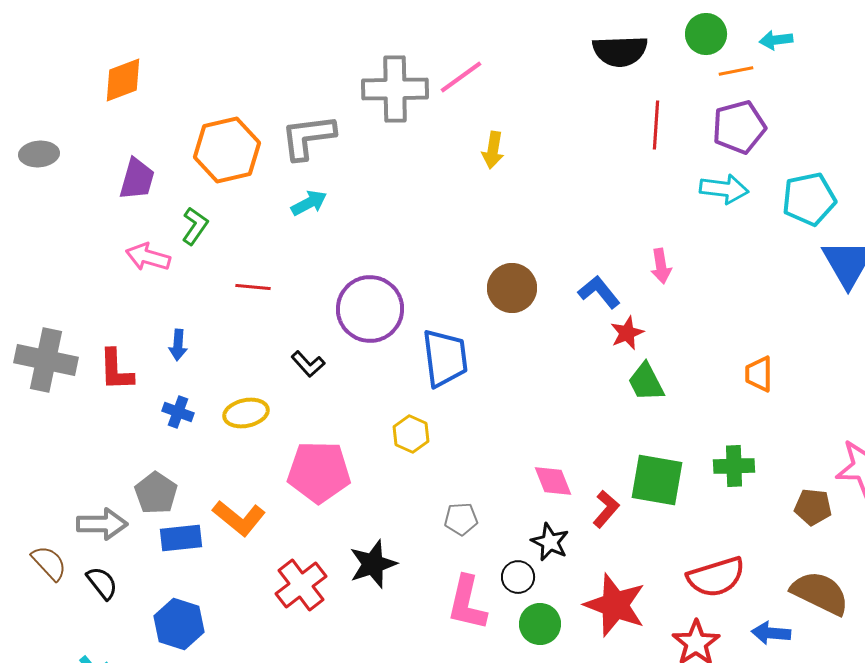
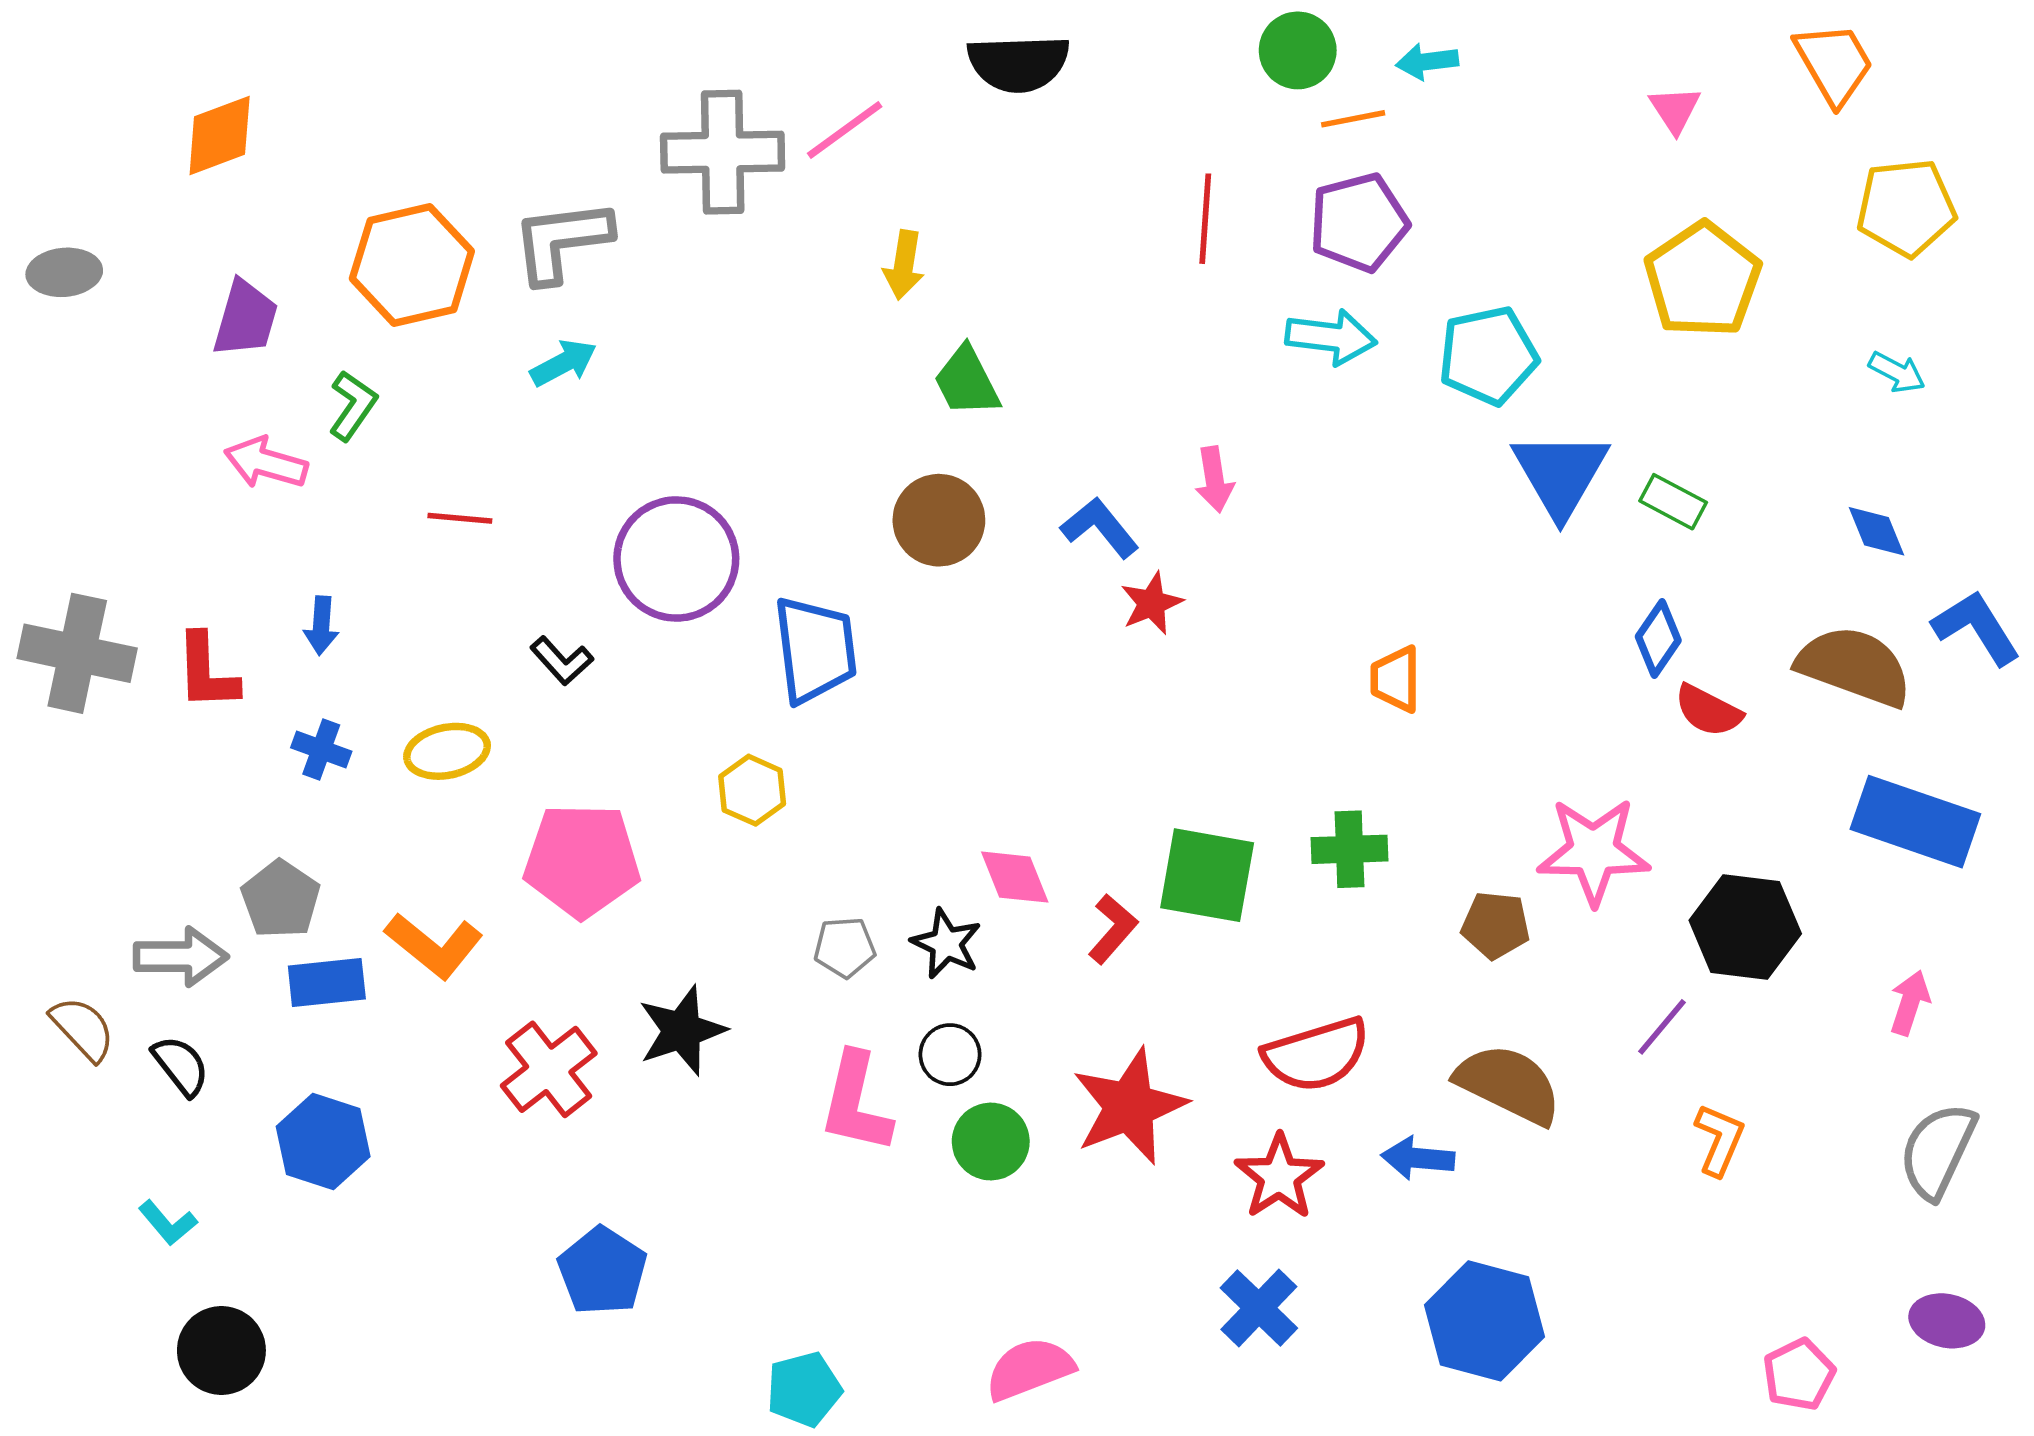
black semicircle: (620, 51) -> (1018, 63), moved
green trapezoid: (646, 382) -> (967, 381), moved
black star: (550, 542) -> (946, 944), moved
red star: (615, 605) -> (1129, 1106), turned 30

